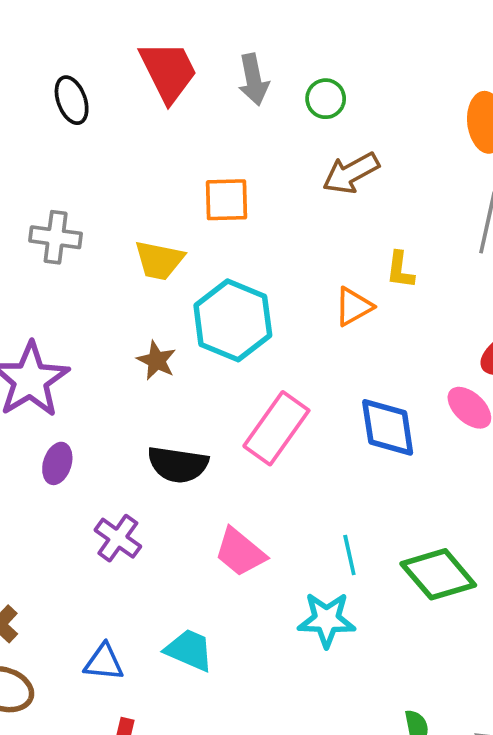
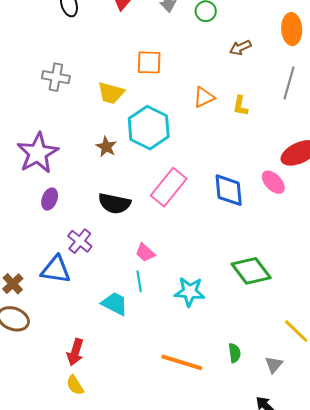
brown arrow: (351, 173) -> (240, 48), moved, size x0.7
orange triangle: (353, 307) -> (204, 97), moved
pink trapezoid: (240, 552) -> (145, 253), size x0.7
cyan line: (349, 555) -> (139, 281), moved
blue triangle: (104, 662) -> (56, 270), moved, size x1.4

